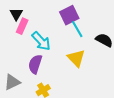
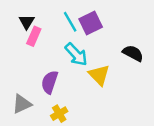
cyan line: (77, 29) -> (70, 22), moved
cyan arrow: (41, 41) -> (76, 54), moved

